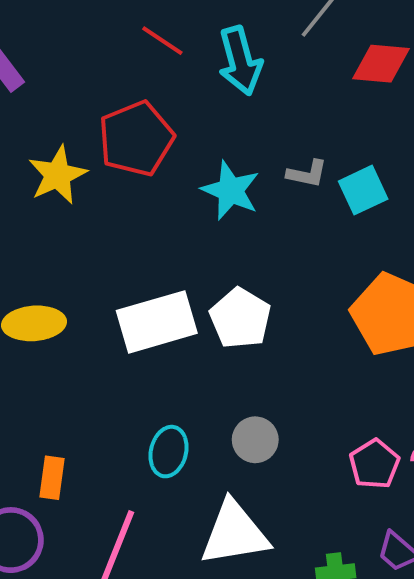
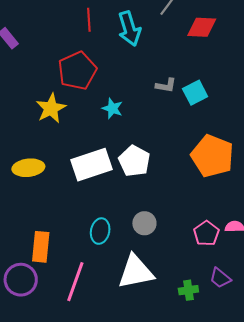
red line: (162, 41) -> (89, 20), turned 55
yellow star: (58, 175) -> (51, 108), moved
cyan star: (231, 190) -> (112, 108), moved, size x0.7
orange rectangle: (52, 478) -> (41, 247), size x1.4

